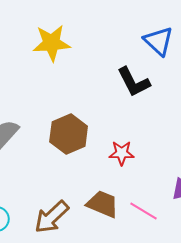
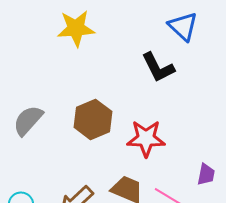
red star: (122, 153) -> (146, 138), size x1.5

